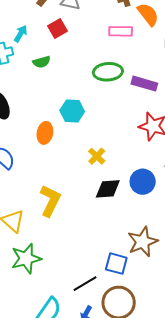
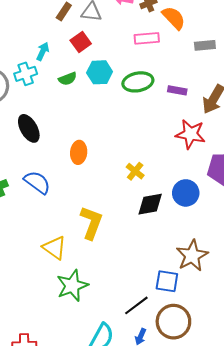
purple rectangle: (144, 84) -> (177, 90), size x0.7
cyan hexagon: (72, 111) -> (100, 72), moved

